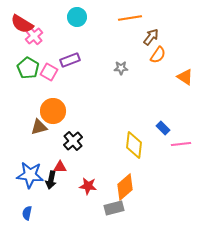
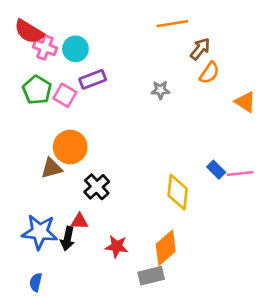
cyan circle: (77, 17) -> (75, 49), moved
pink cross: (34, 36) -> (45, 48), turned -30
pink line: (181, 144) -> (240, 174), moved

